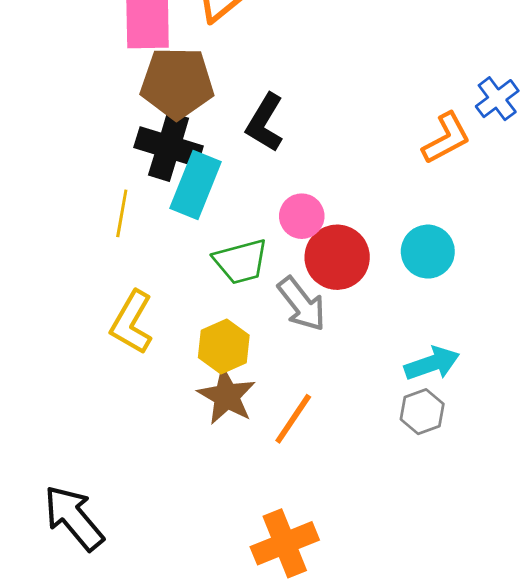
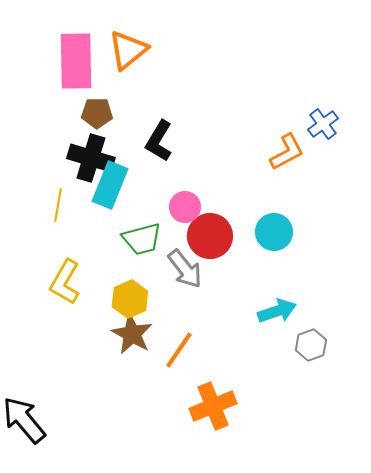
brown pentagon: (177, 83) -> (97, 113), size x0.6
gray hexagon: (422, 412) -> (311, 345), moved
orange cross: (285, 543) -> (213, 406), moved

